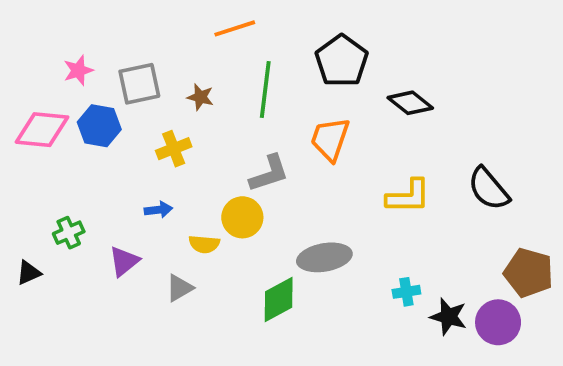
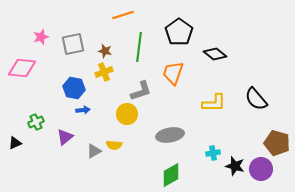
blue hexagon: (99, 126) -> (74, 88), moved
yellow cross: (174, 149) -> (104, 72), moved
yellow semicircle: (204, 244) -> (114, 145), moved
green diamond: (279, 299) -> (171, 175), moved

